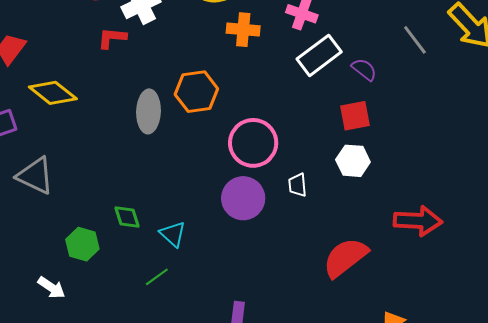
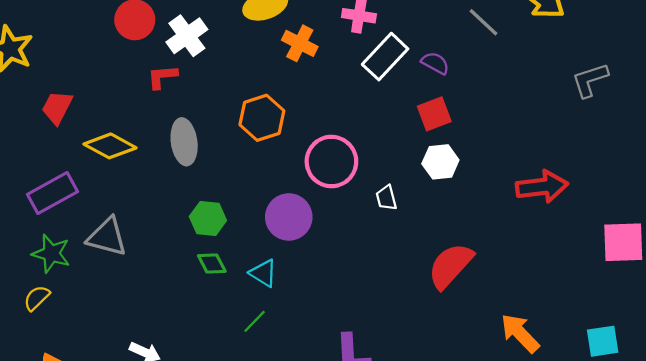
orange cross: (243, 30) -> (300, 43), turned 32
gray ellipse: (148, 111) -> (184, 142), moved
purple circle: (243, 198) -> (289, 217), moved
red arrow: (418, 221) -> (542, 187), moved
green hexagon: (82, 244) -> (208, 219), moved

